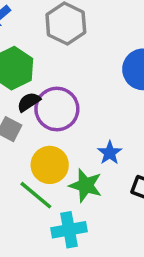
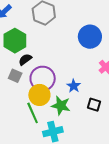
purple circle: (57, 109) -> (43, 79), moved
green line: (36, 195) -> (33, 113), turned 30

